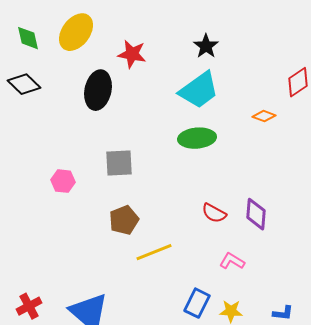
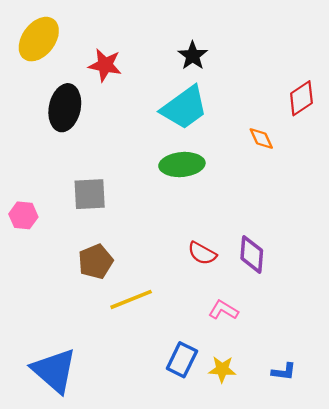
orange diamond: (264, 116) -> (261, 138), turned 45

